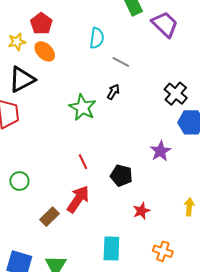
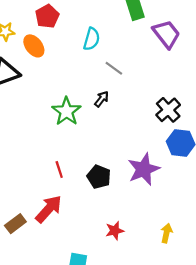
red pentagon: (41, 24) -> (47, 16), moved
purple star: (160, 151) -> (144, 169), size x1.4
black pentagon: (121, 175) -> (99, 177), moved

